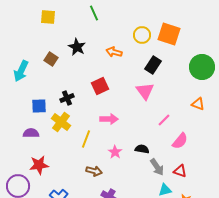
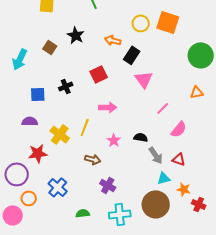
black rectangle: (153, 65) -> (132, 55), moved
orange triangle: (198, 104) -> (197, 92), turned -32
yellow cross: (61, 122) -> (60, 134), moved

